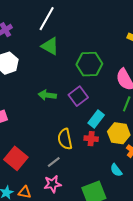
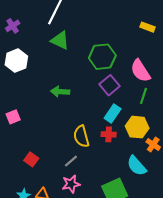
purple square: (78, 96) -> (110, 85), moved
red square: (16, 158) -> (31, 159), size x0.6
cyan semicircle: (116, 170) -> (137, 166), size x1.5

